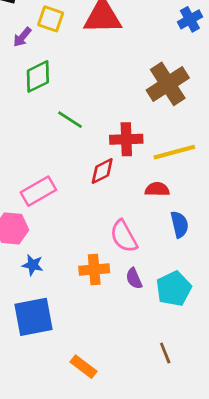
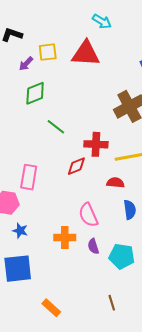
yellow square: (51, 19) -> (48, 52), turned -30
pink rectangle: (38, 191) -> (29, 177), turned -55
cyan pentagon: (174, 289) -> (122, 256), turned 30

